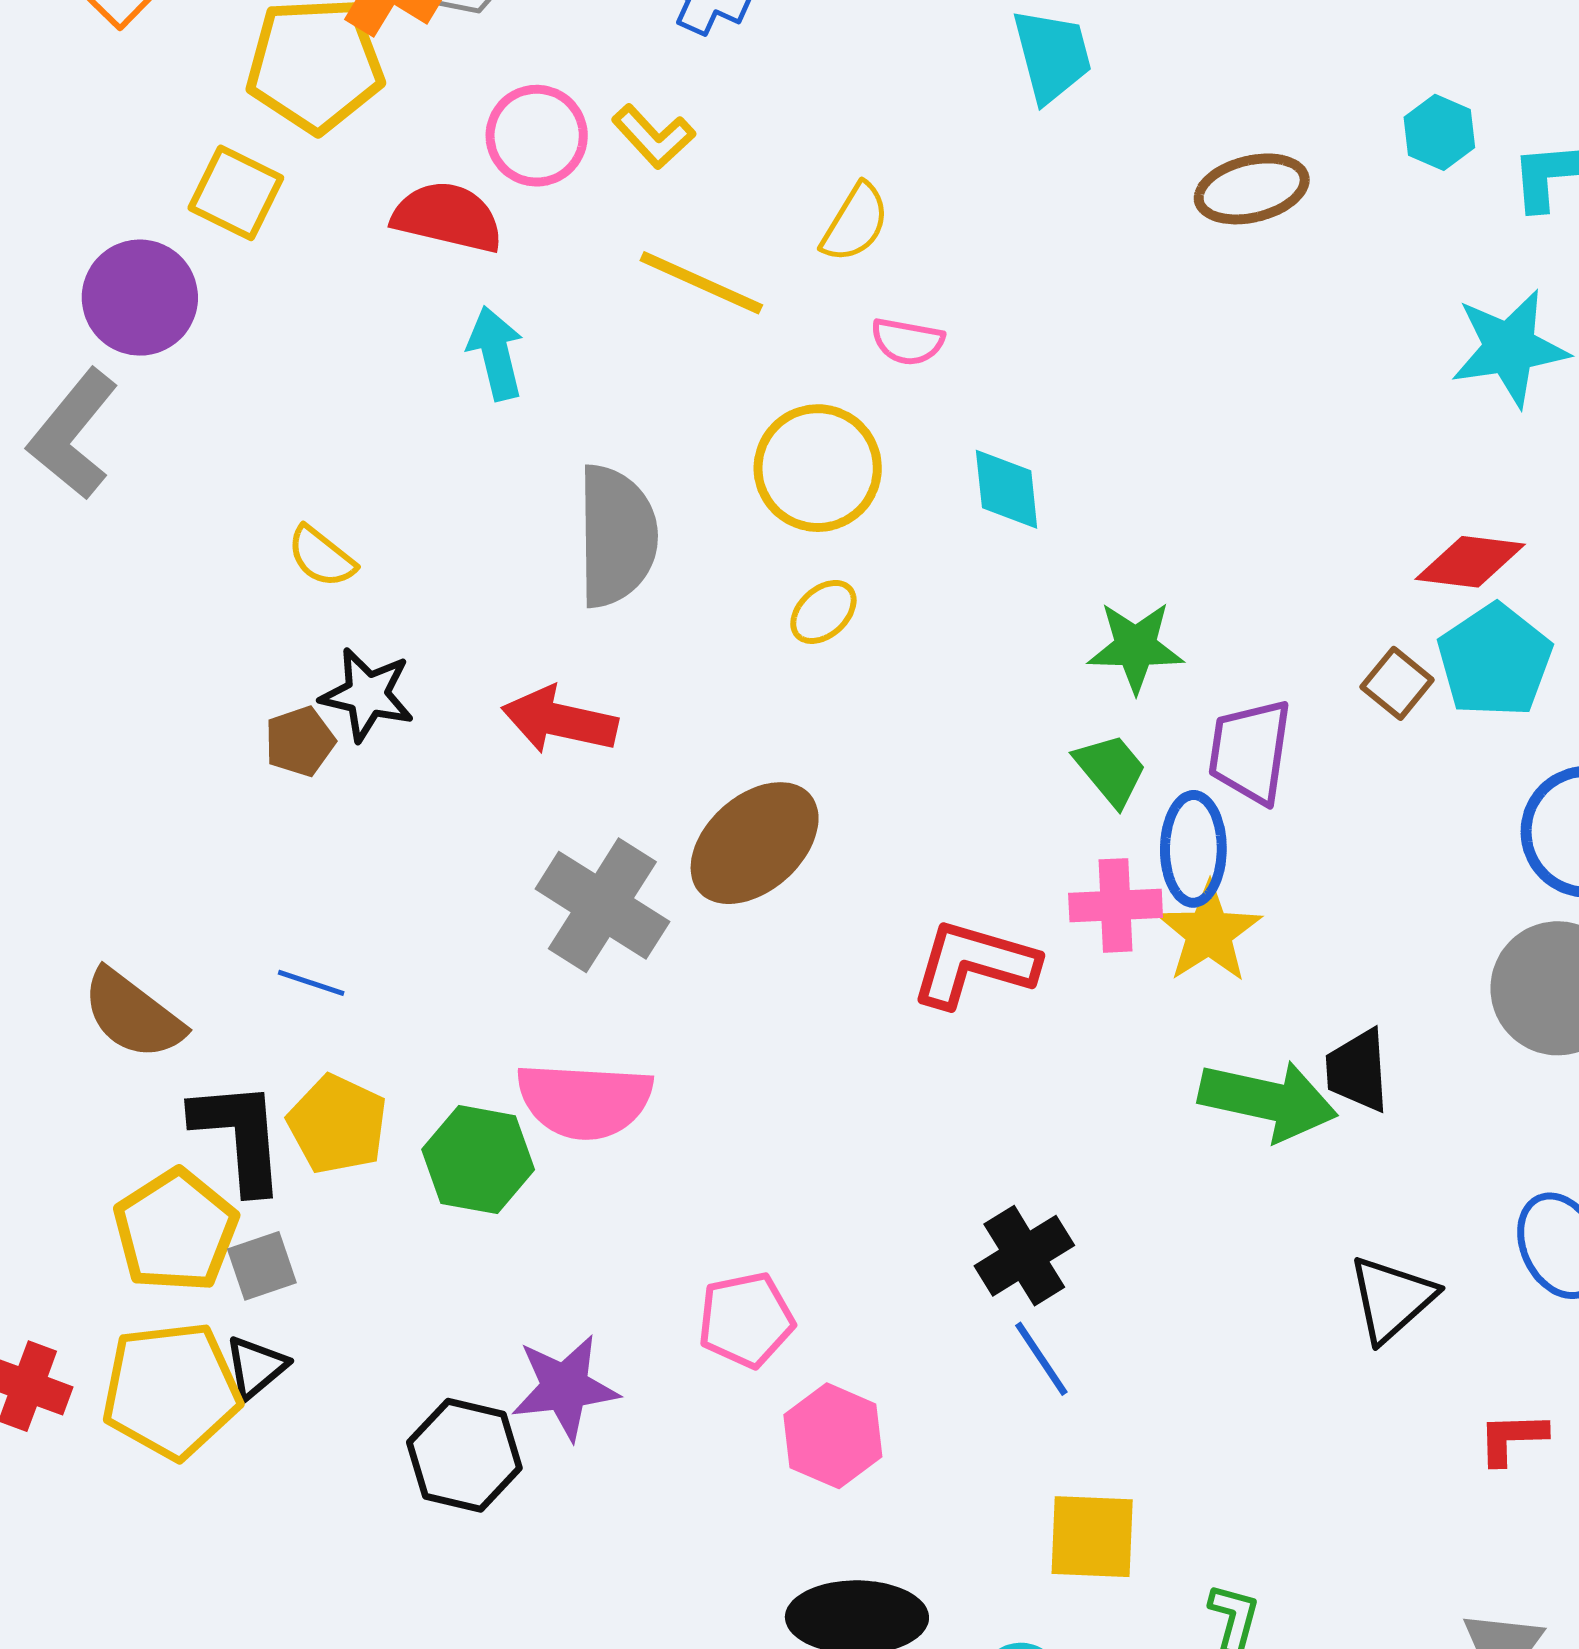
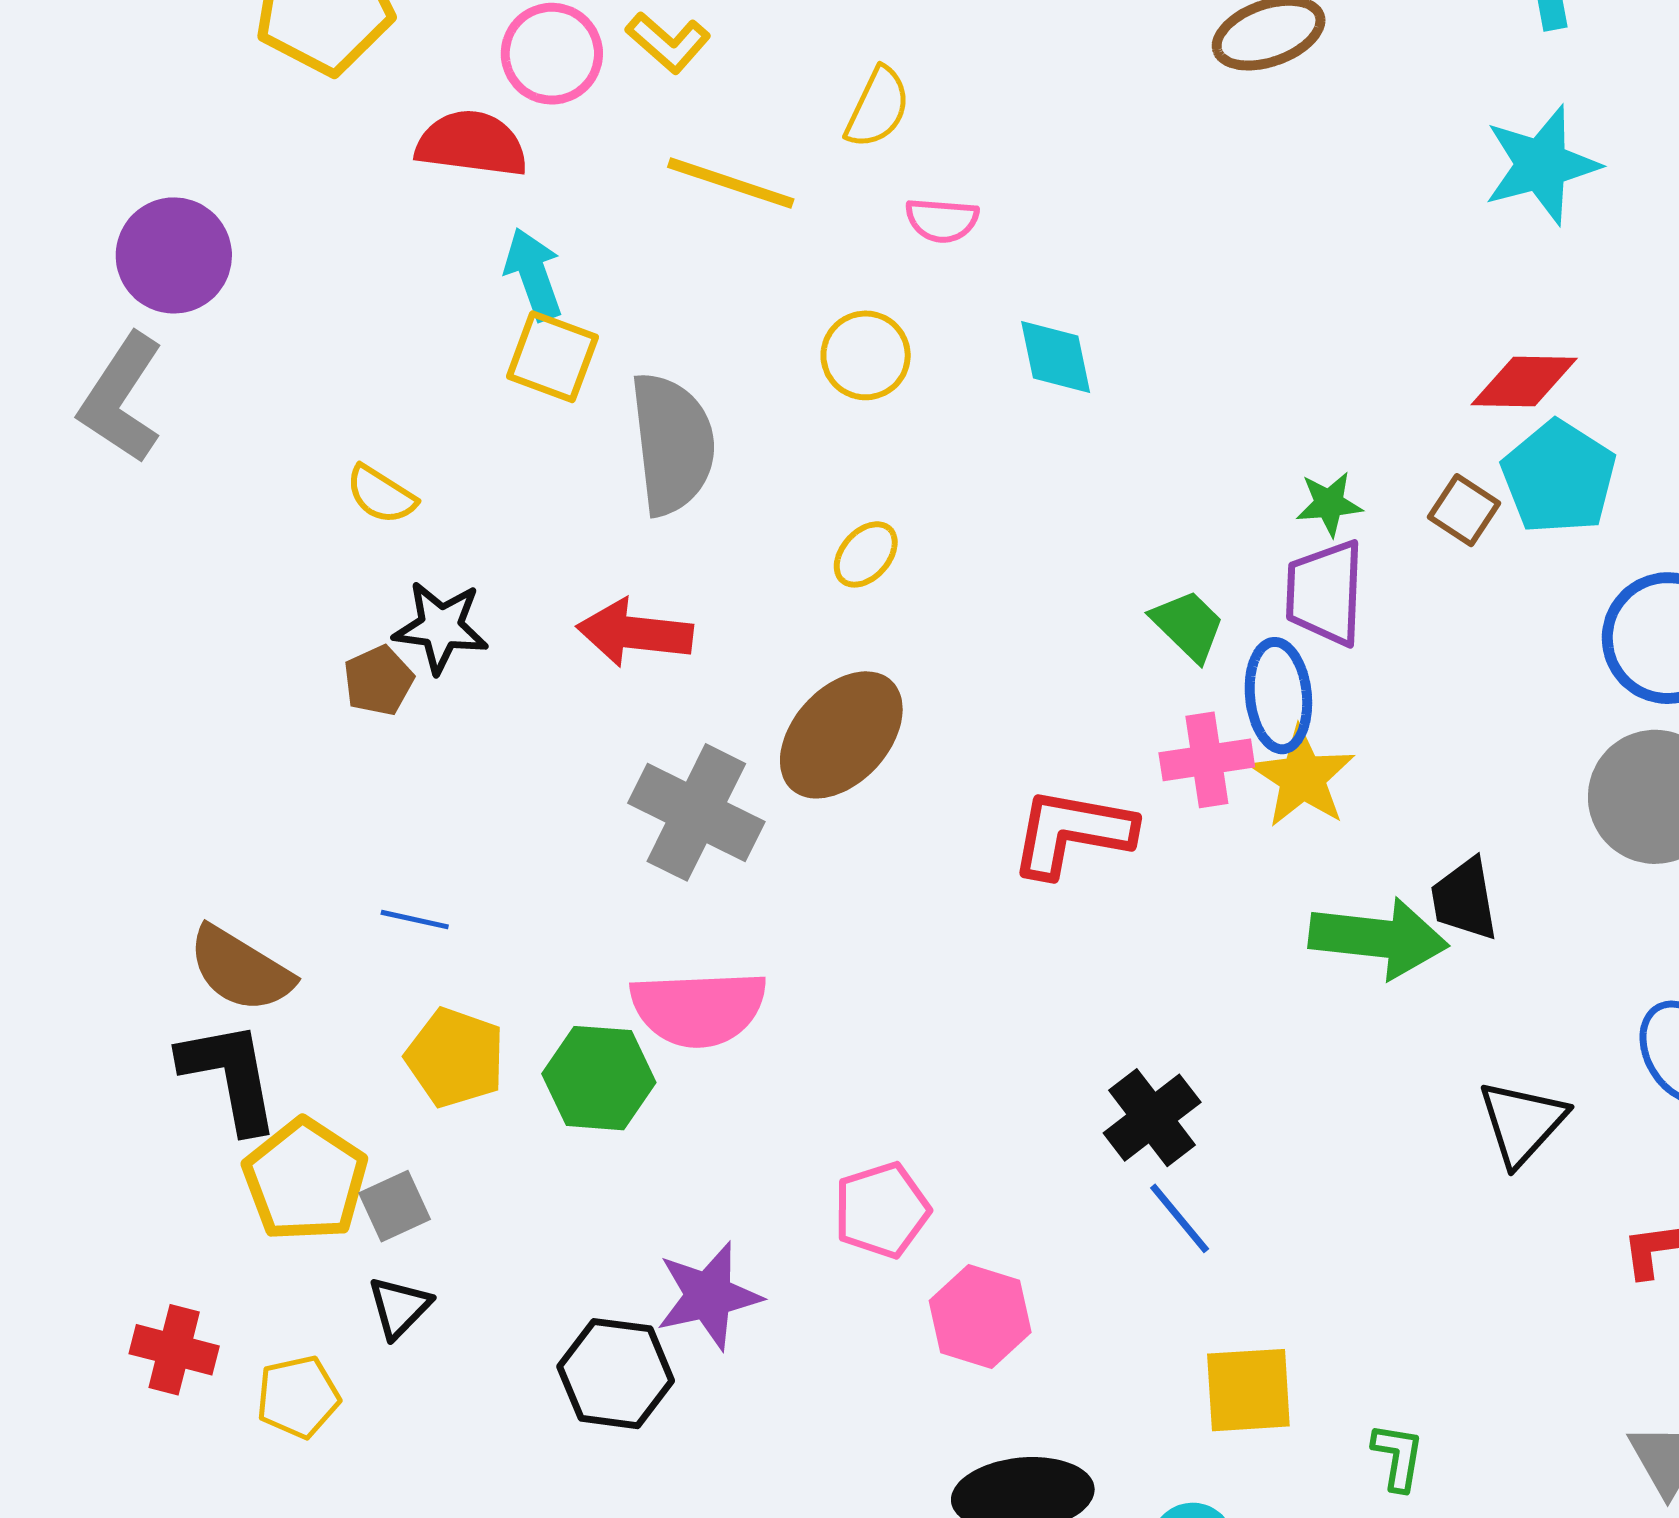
yellow square: (236, 193) -> (552, 357), moved
yellow circle: (818, 468) -> (866, 355), size x0.7
yellow ellipse: (823, 612) -> (866, 554), moved
green star: (1136, 647) -> (1329, 504), moved, size x0.7
black L-shape: (239, 1136) -> (230, 1076), moved
yellow pentagon: (171, 1390) -> (298, 1397), moved, size x0.6

